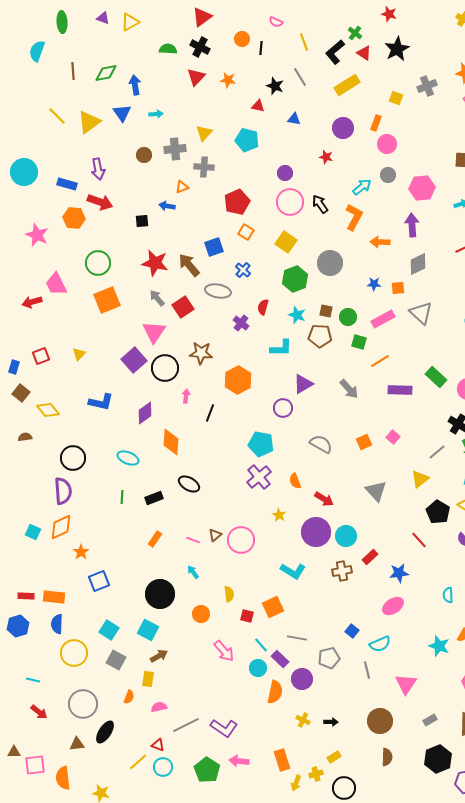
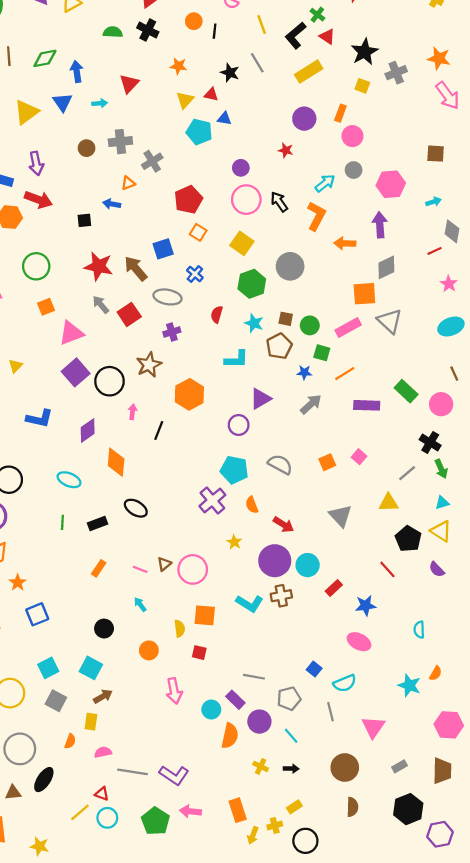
black star: (397, 49) -> (364, 52), moved
red triangle: (196, 77) -> (129, 84), moved
blue triangle: (294, 119) -> (224, 119), moved
yellow triangle: (204, 133) -> (185, 100), moved
gray cross: (204, 167) -> (152, 161), turned -36
blue star: (374, 284) -> (304, 372), moved
orange square: (398, 288) -> (364, 294), size x1.6
orange square: (107, 300) -> (46, 307), size x0.6
purple cross: (241, 323) -> (172, 332), moved, turned 35
pink triangle: (154, 332) -> (71, 333), moved, turned 35
brown pentagon: (320, 336) -> (279, 346), turned -30
brown star: (201, 353) -> (149, 365), turned -30
gray arrow: (349, 389) -> (311, 404), turned -90
cyan pentagon: (261, 444) -> (234, 470), moved
yellow triangle: (420, 479) -> (389, 503), turned 36
brown cross: (342, 571) -> (281, 596), moved
black circle: (160, 594) -> (104, 629), size x0.6
pink ellipse: (393, 606) -> (359, 642), turned 60
orange square: (273, 607) -> (205, 615), moved, turned 30
cyan square: (109, 630) -> (48, 668), turned 30
cyan line: (261, 645) -> (291, 736), moved
pink arrow: (224, 651) -> (174, 691), turned 30
gray line: (186, 725) -> (132, 772), turned 36

